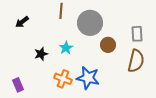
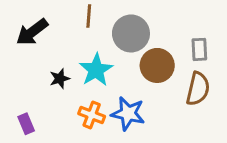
black arrow: (22, 22) -> (32, 32), size x1.6
brown circle: (108, 45) -> (157, 65), size x1.5
cyan star: (66, 48) -> (96, 70), size x1.6

